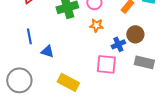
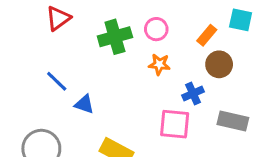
brown circle: (135, 34) -> (219, 64), moved
blue line: (29, 36) -> (57, 81), turned -35

